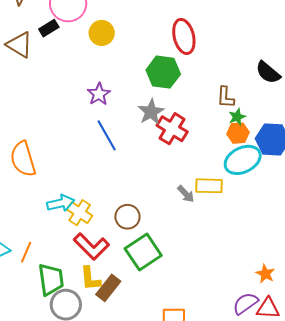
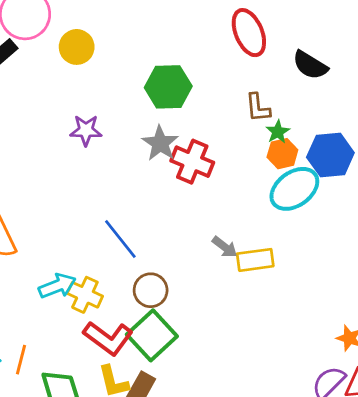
red ellipse: (184, 36) -> (249, 33), moved
purple star: (99, 94) -> (86, 130), turned -30
blue line: (107, 135) -> (120, 239), moved
yellow rectangle: (209, 186) -> (255, 260), moved
green square: (143, 252) -> (152, 335), moved

